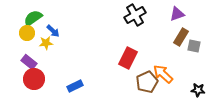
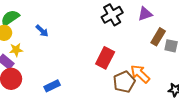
purple triangle: (177, 14) -> (145, 14), moved
blue arrow: (53, 31) -> (42, 31), moved
yellow star: (46, 43) -> (16, 50), moved

